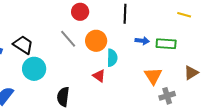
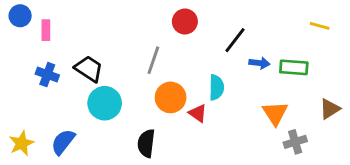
red circle: (80, 12) -> (185, 21), moved
black line: (125, 14) -> (235, 40), moved, turned 36
gray line: (68, 39) -> (153, 60), turned 60
orange circle: (96, 41) -> (171, 97), moved

